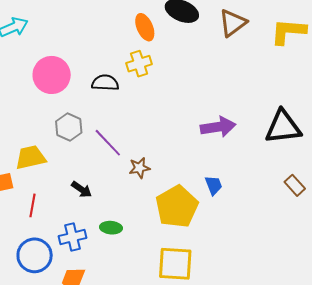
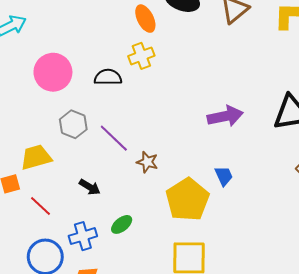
brown star: (139, 168) -> (147, 162), turned 30
red line: (32, 205) -> (40, 206), turned -55
green ellipse: (111, 228) -> (122, 224), turned -40

